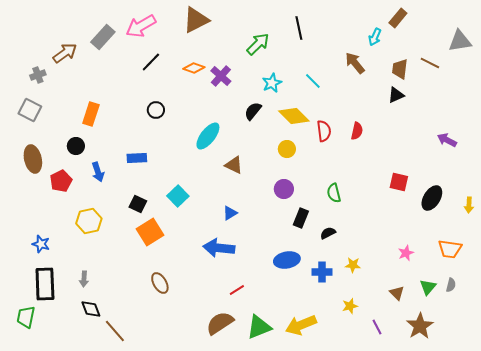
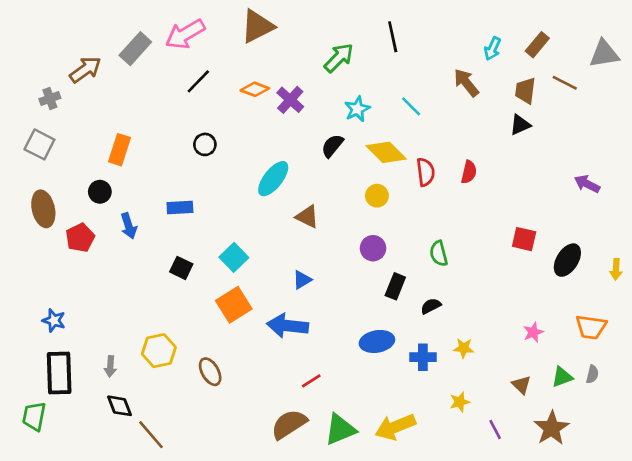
brown rectangle: (398, 18) -> (537, 45), moved
yellow hexagon: (89, 221) -> (159, 351), moved
orange square: (150, 232) -> (234, 305), moved
green triangle: (428, 287) -> (562, 377), turned 30

